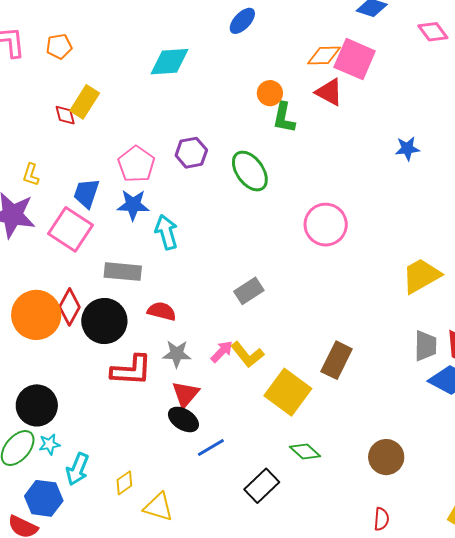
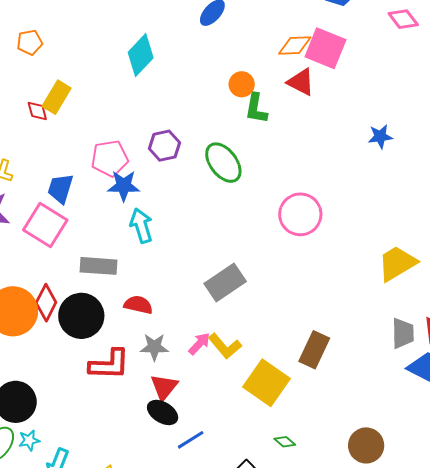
cyan diamond: (170, 62) -> (141, 55), turned -42
pink pentagon: (136, 164) -> (110, 158), turned 30
blue star: (133, 205) -> (124, 186), moved
gray rectangle: (249, 291) -> (225, 283), size x1.4
green diamond: (305, 451) -> (285, 442), size x0.7

